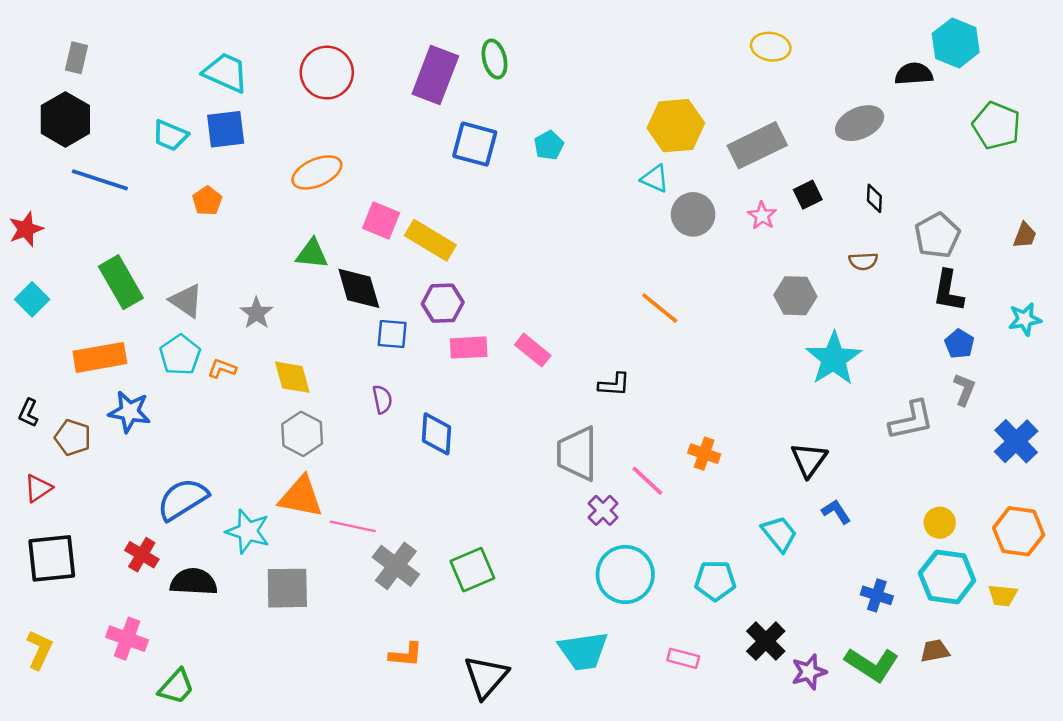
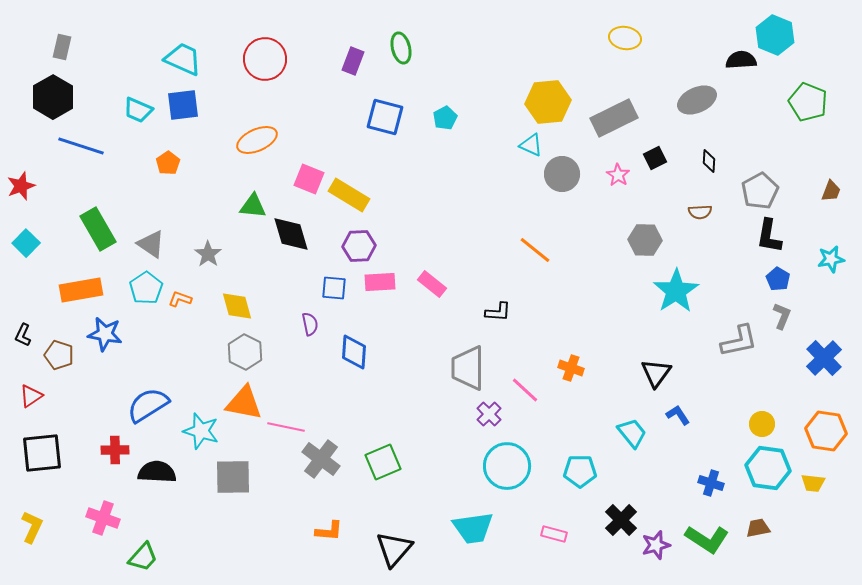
purple rectangle: (435, 75) -> (353, 61), size x0.6
blue square: (392, 334) -> (334, 288), moved
red cross: (142, 555) -> (115, 450), turned -32

